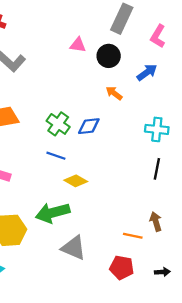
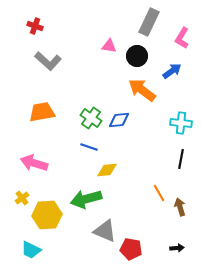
orange arrow: (114, 93) -> (142, 90), size x1.8
yellow diamond: (76, 181) -> (107, 170), turned -35
orange line: (133, 236) -> (159, 193), moved, turned 48
red pentagon: (122, 268) -> (131, 249), moved
black arrow: (162, 272) -> (177, 248), moved

